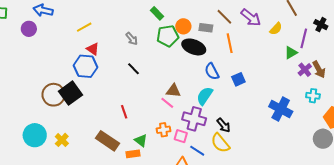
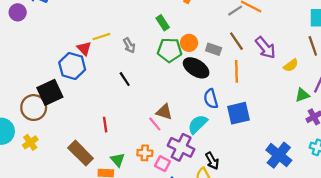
yellow line: (84, 27) -> (101, 37), moved
blue square: (238, 79) -> (239, 113), size x1.5
brown circle: (54, 95) -> (34, 108), moved

